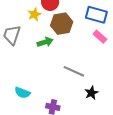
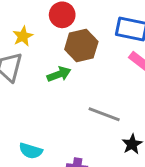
yellow star: (34, 14) -> (23, 36), moved

